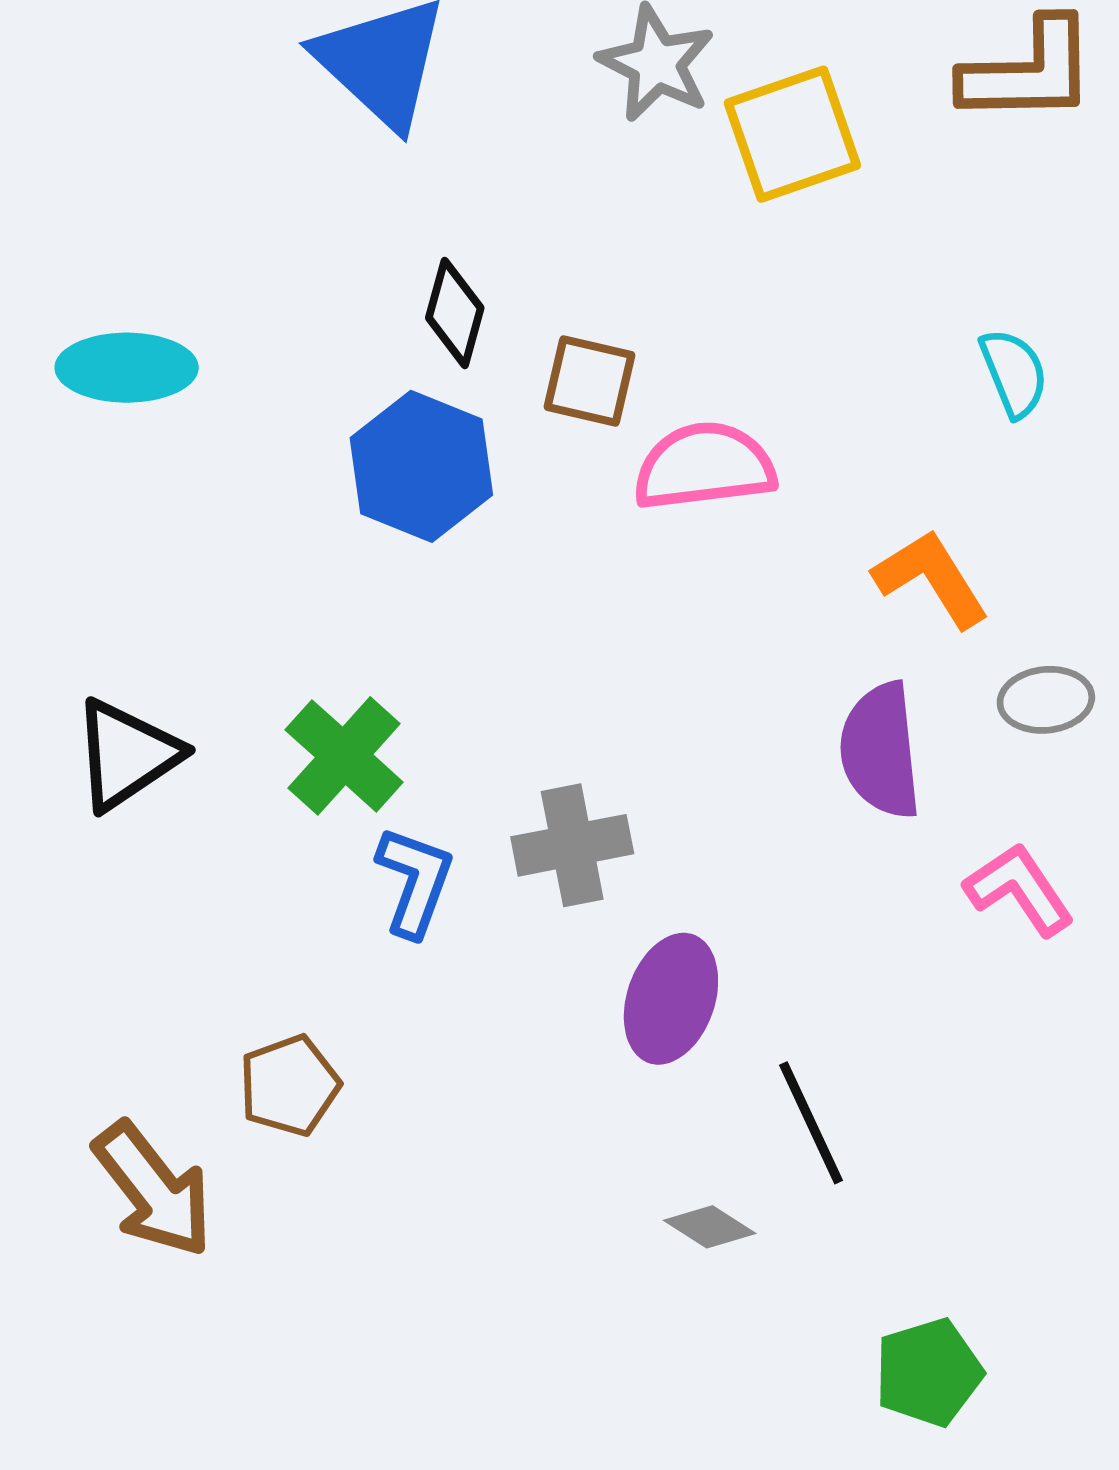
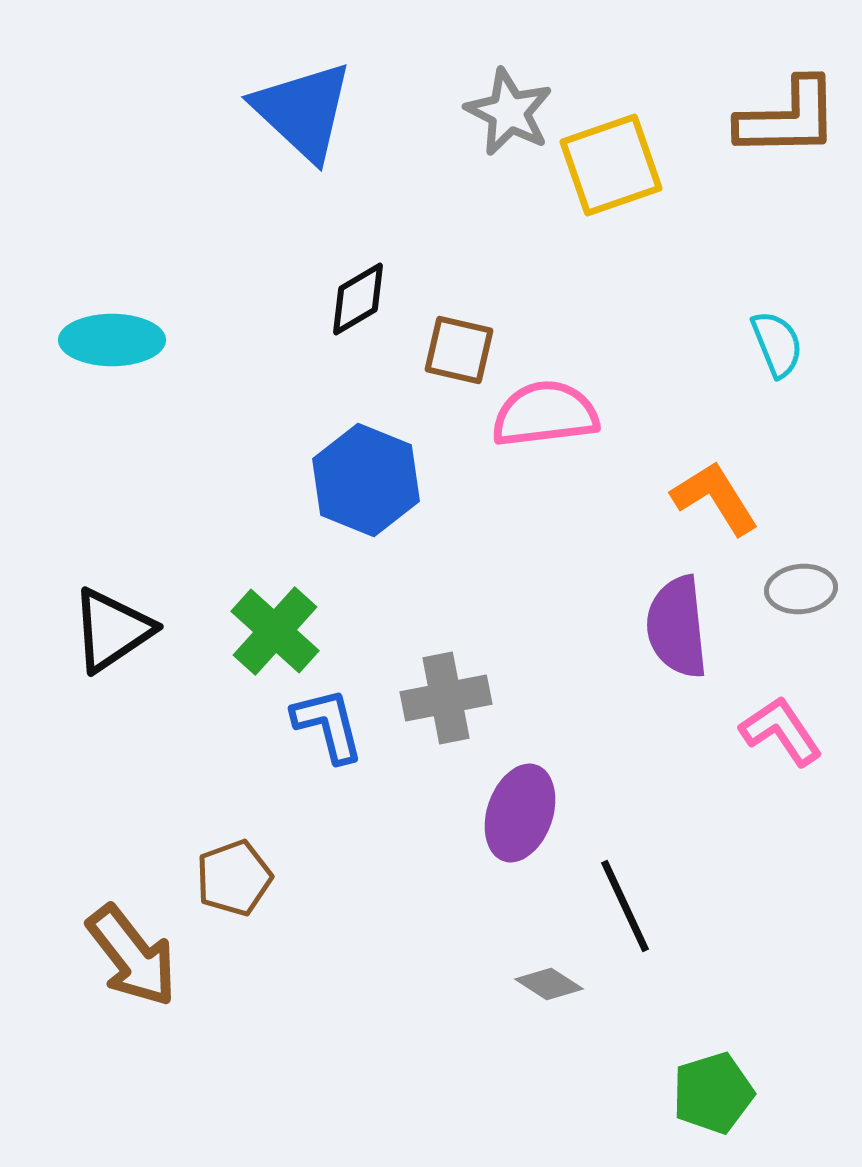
black diamond: (455, 313) -> (358, 299), turned 44
blue hexagon: (421, 466) -> (366, 480), moved
blue L-shape: (415, 881) -> (328, 725), turned -34

